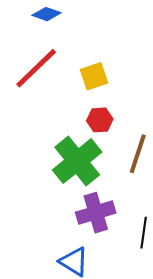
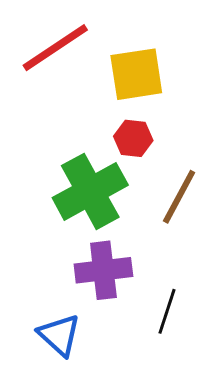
yellow square: (94, 76) -> (136, 74), size x1.4

